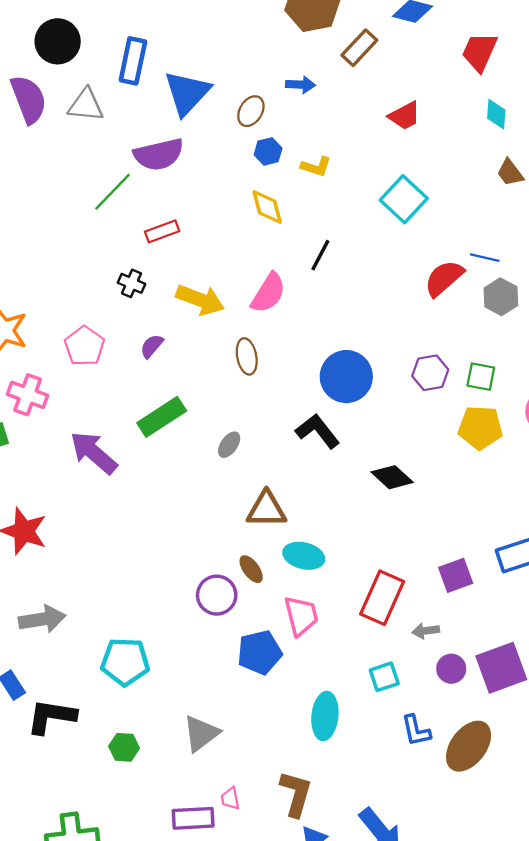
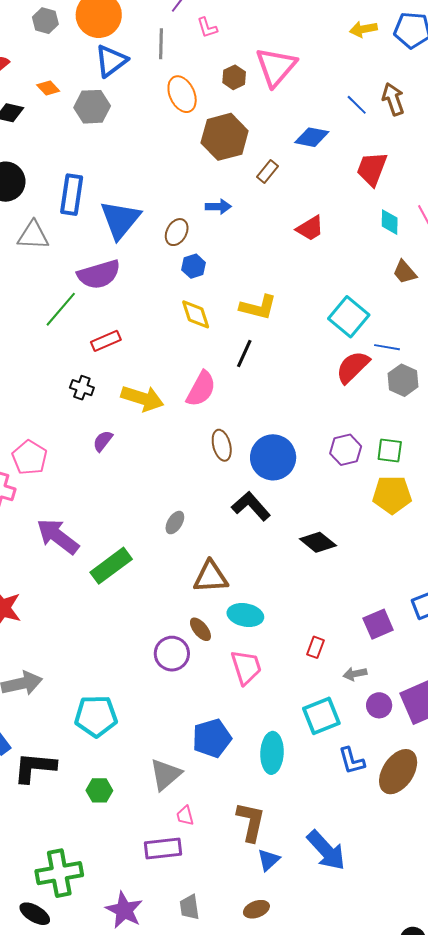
brown rectangle: (359, 48) -> (267, 172), size x0.7
yellow L-shape: (316, 167) -> (258, 307), moved, size x1.4
cyan square: (404, 199) -> (349, 317), moved
pink pentagon: (84, 346) -> (30, 458), moved
brown ellipse: (247, 356) -> (222, 445), moved
green rectangle: (162, 417) -> (111, 566), moved
red rectangle: (382, 598) -> (316, 647), size x0.5
blue pentagon: (260, 652) -> (212, 738), moved
cyan square: (384, 677) -> (321, 716), size x1.4
pink trapezoid: (230, 798) -> (185, 816), moved

